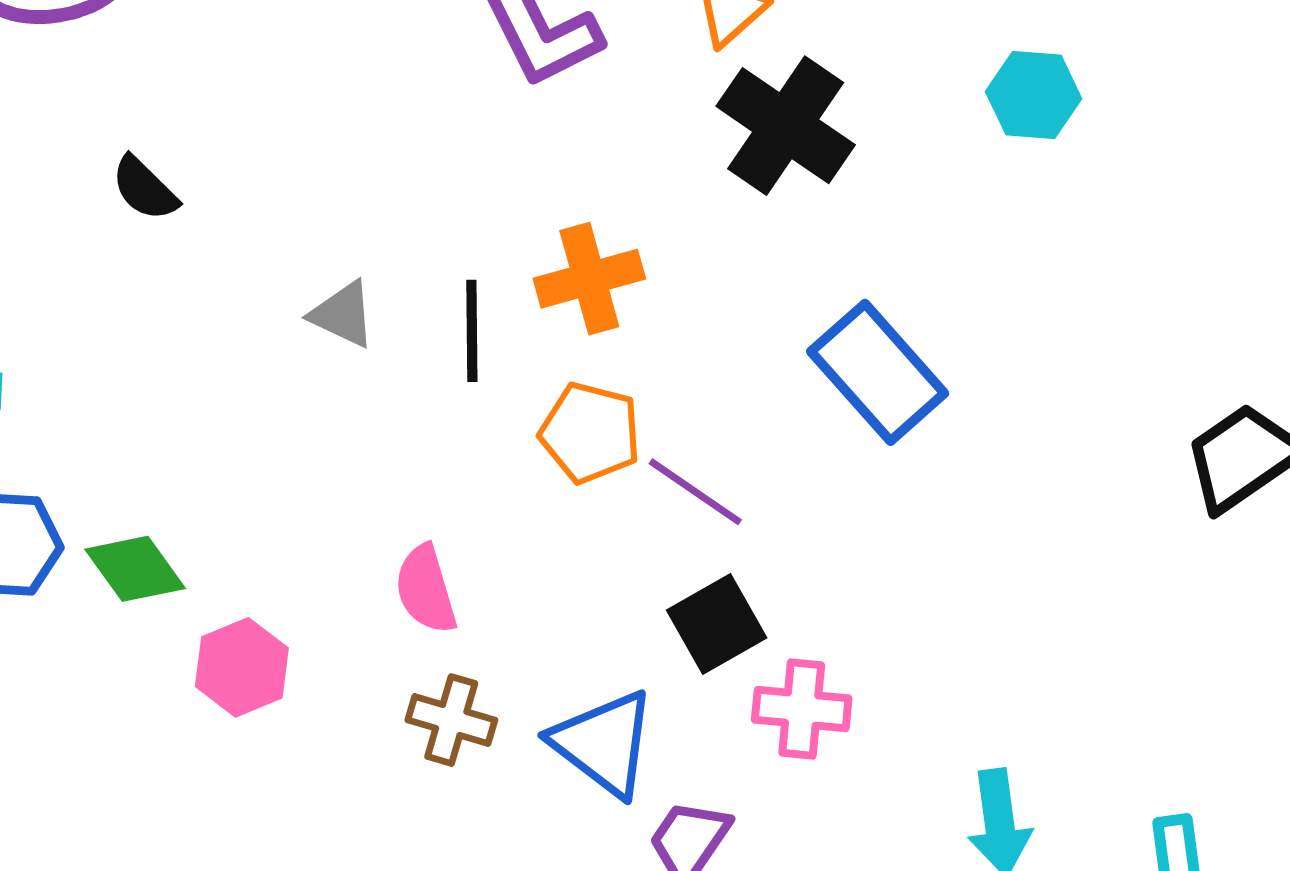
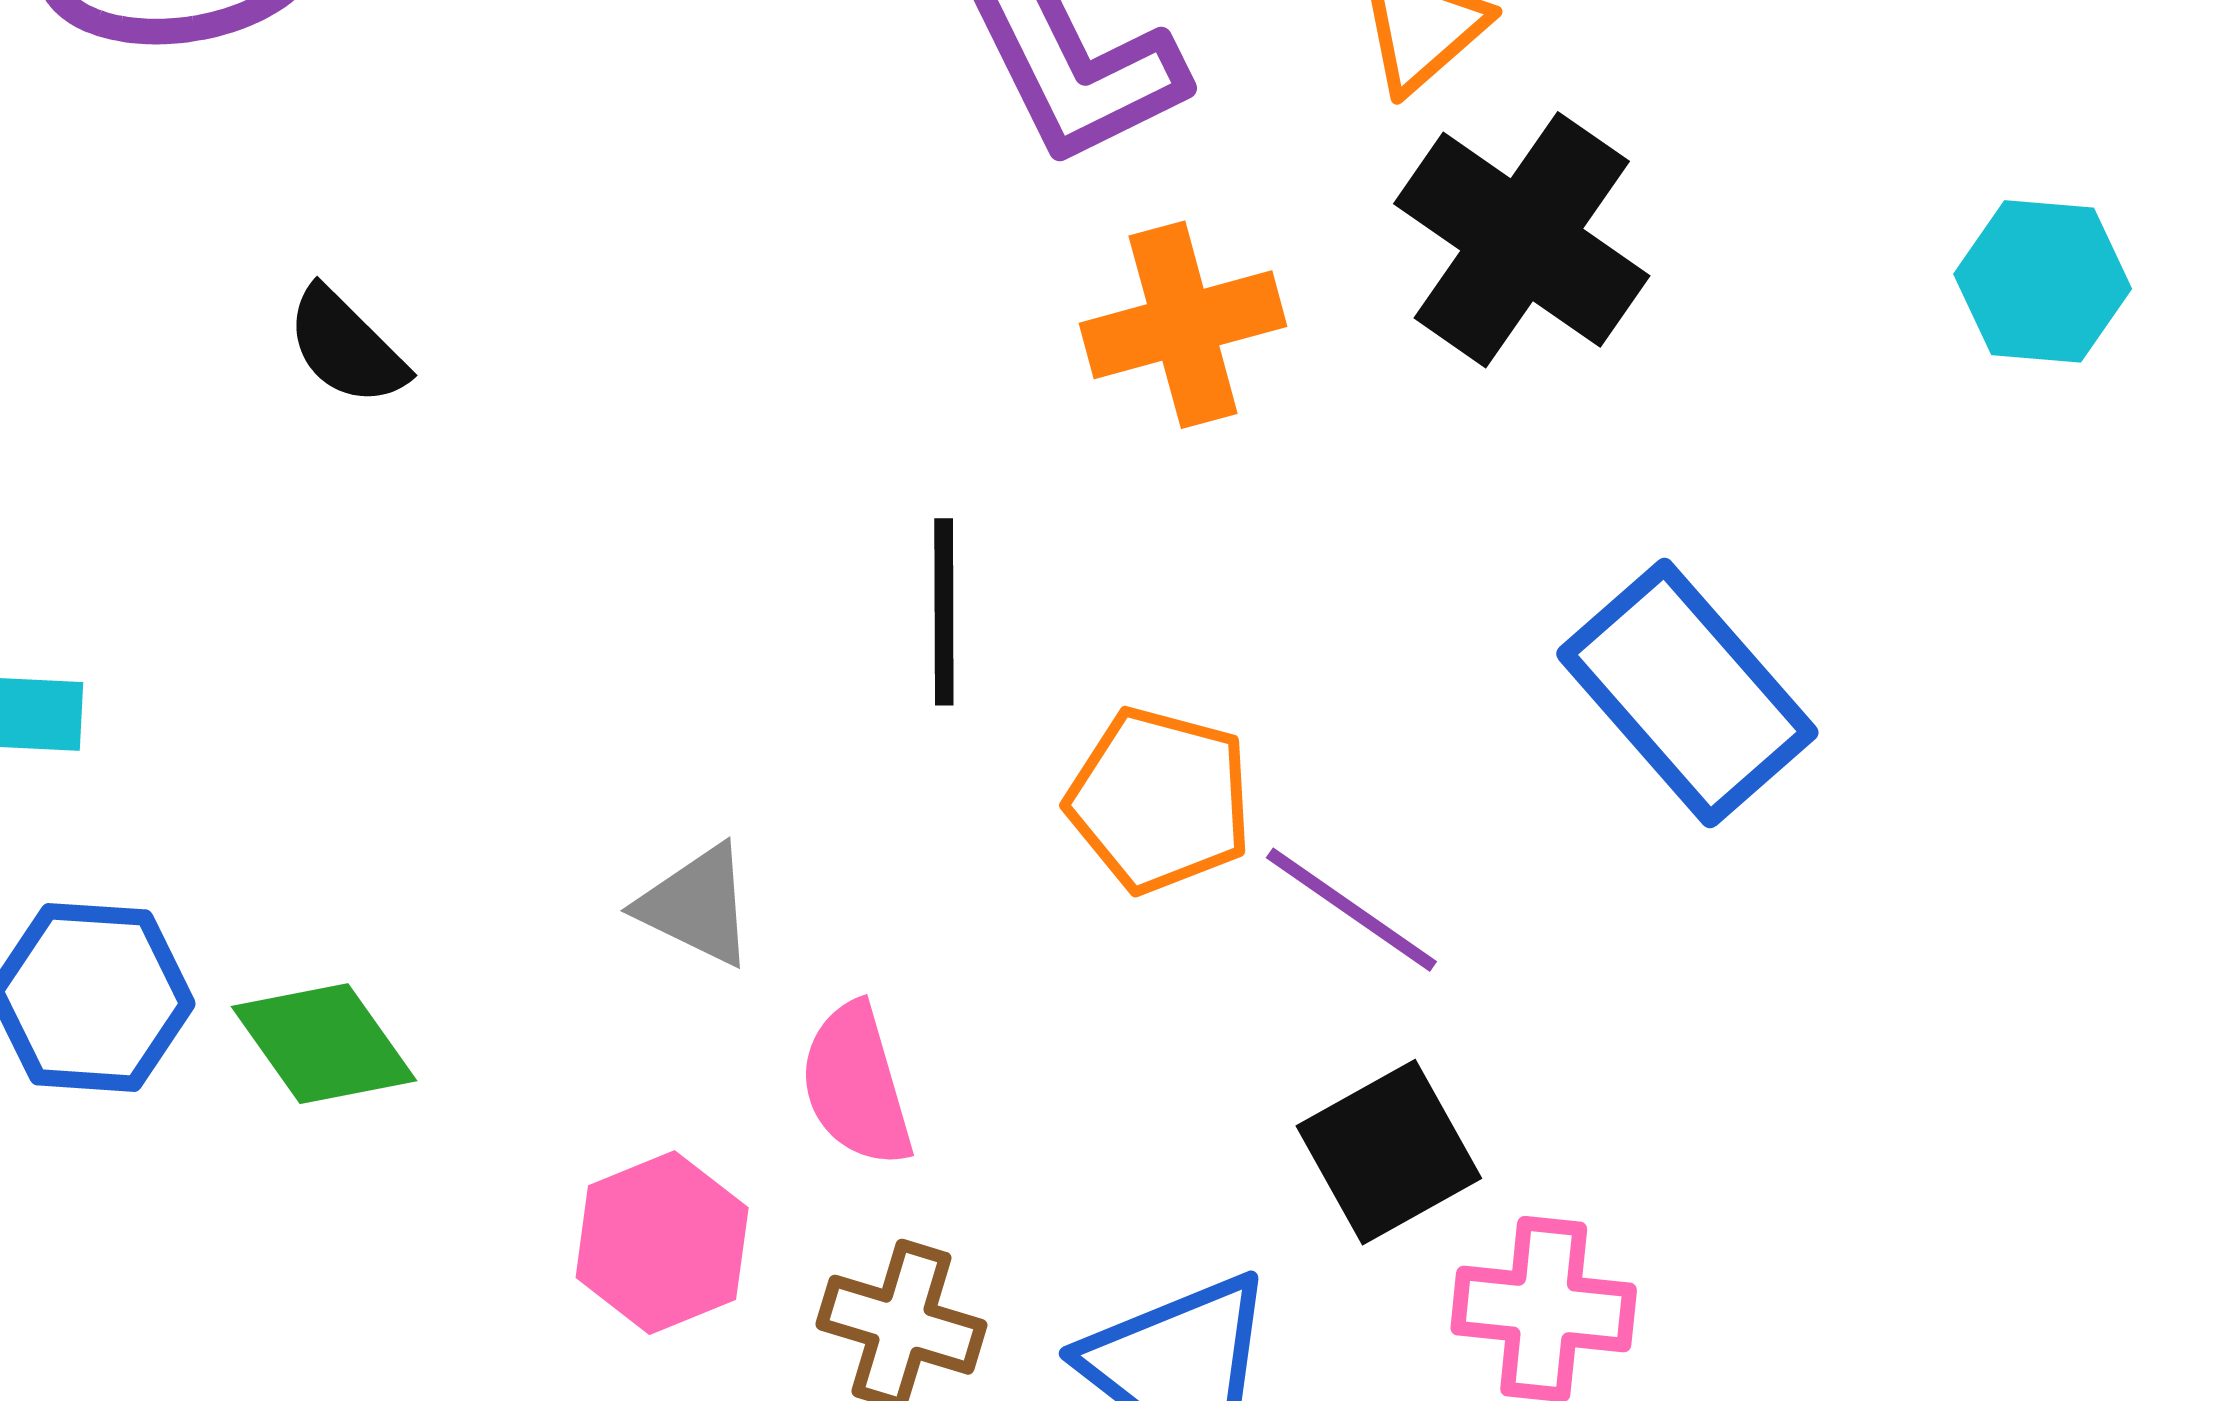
cyan hexagon: (1034, 95) -> (2043, 281), moved
orange cross: (589, 279) -> (1183, 325), moved
gray triangle: (343, 314) -> (697, 905), moved
pink hexagon: (242, 667) -> (662, 1243), moved

